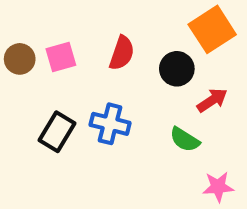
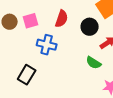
blue cross: (110, 124) -> (47, 45), moved
black rectangle: (57, 132) -> (27, 75), moved

